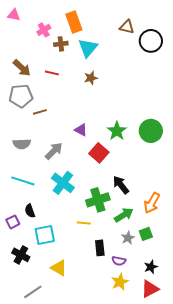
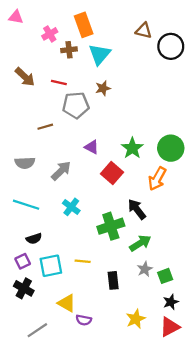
gray pentagon: (21, 96) -> (76, 105), moved
cyan cross: (63, 183) -> (71, 207), size x0.7
orange arrow: (152, 203) -> (157, 179), moved
black semicircle: (30, 211) -> (34, 239), turned -88
purple square: (13, 222) -> (23, 261), moved
yellow line: (84, 223) -> (83, 261), moved
green square: (146, 234) -> (165, 276), moved
purple semicircle: (119, 261) -> (84, 320), moved

